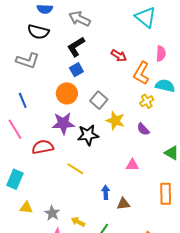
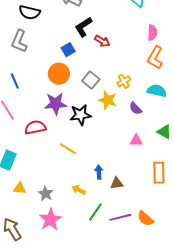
black L-shape: (76, 47) -> (83, 27), moved
red arrow: (119, 56) -> (102, 41), moved
gray L-shape: (28, 61) -> (19, 41), turned 95
orange L-shape: (141, 73) -> (155, 58), moved
cyan semicircle: (165, 86) -> (157, 91), moved
yellow cross: (147, 101) -> (124, 81), moved
pink triangle: (132, 165) -> (136, 140), moved
yellow arrow: (78, 222) -> (79, 190), moved

